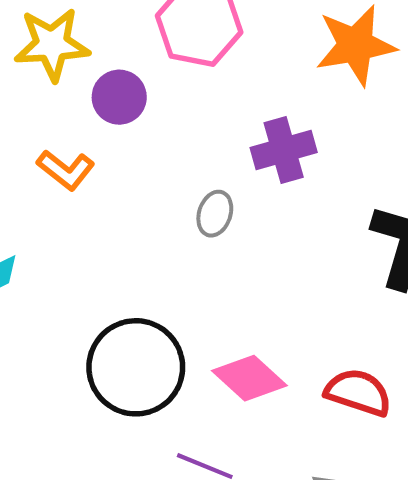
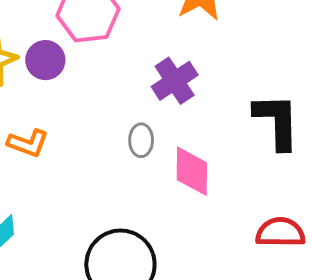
purple circle: (119, 97) -> (45, 60), moved
pink diamond: (249, 378) -> (192, 171), moved, turned 66

